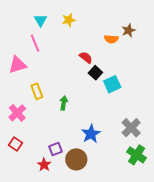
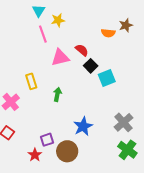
yellow star: (69, 20) -> (58, 20), moved
pink line: (35, 43) -> (43, 34), moved
pink triangle: (17, 65) -> (60, 57), moved

